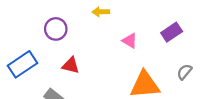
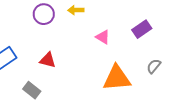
purple circle: (56, 29) -> (44, 14), moved

